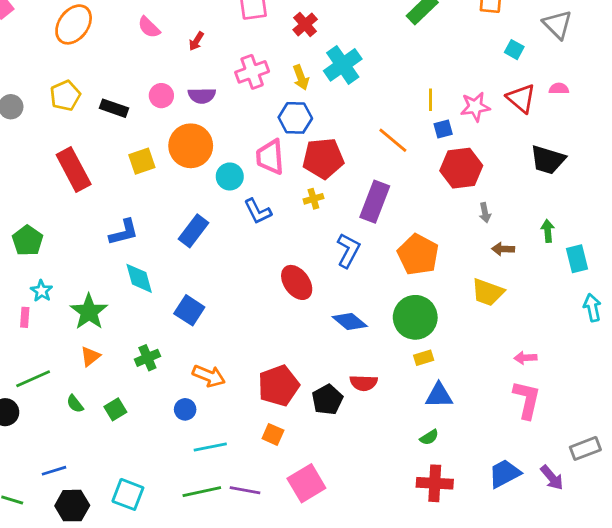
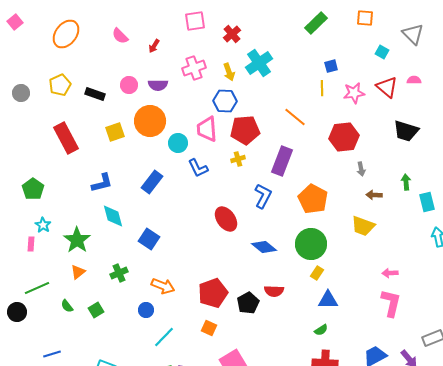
blue square: (443, 129) -> (331, 66), moved
yellow rectangle: (424, 358) -> (317, 273), turned -40
cyan line: (210, 447) -> (164, 337), turned -35

